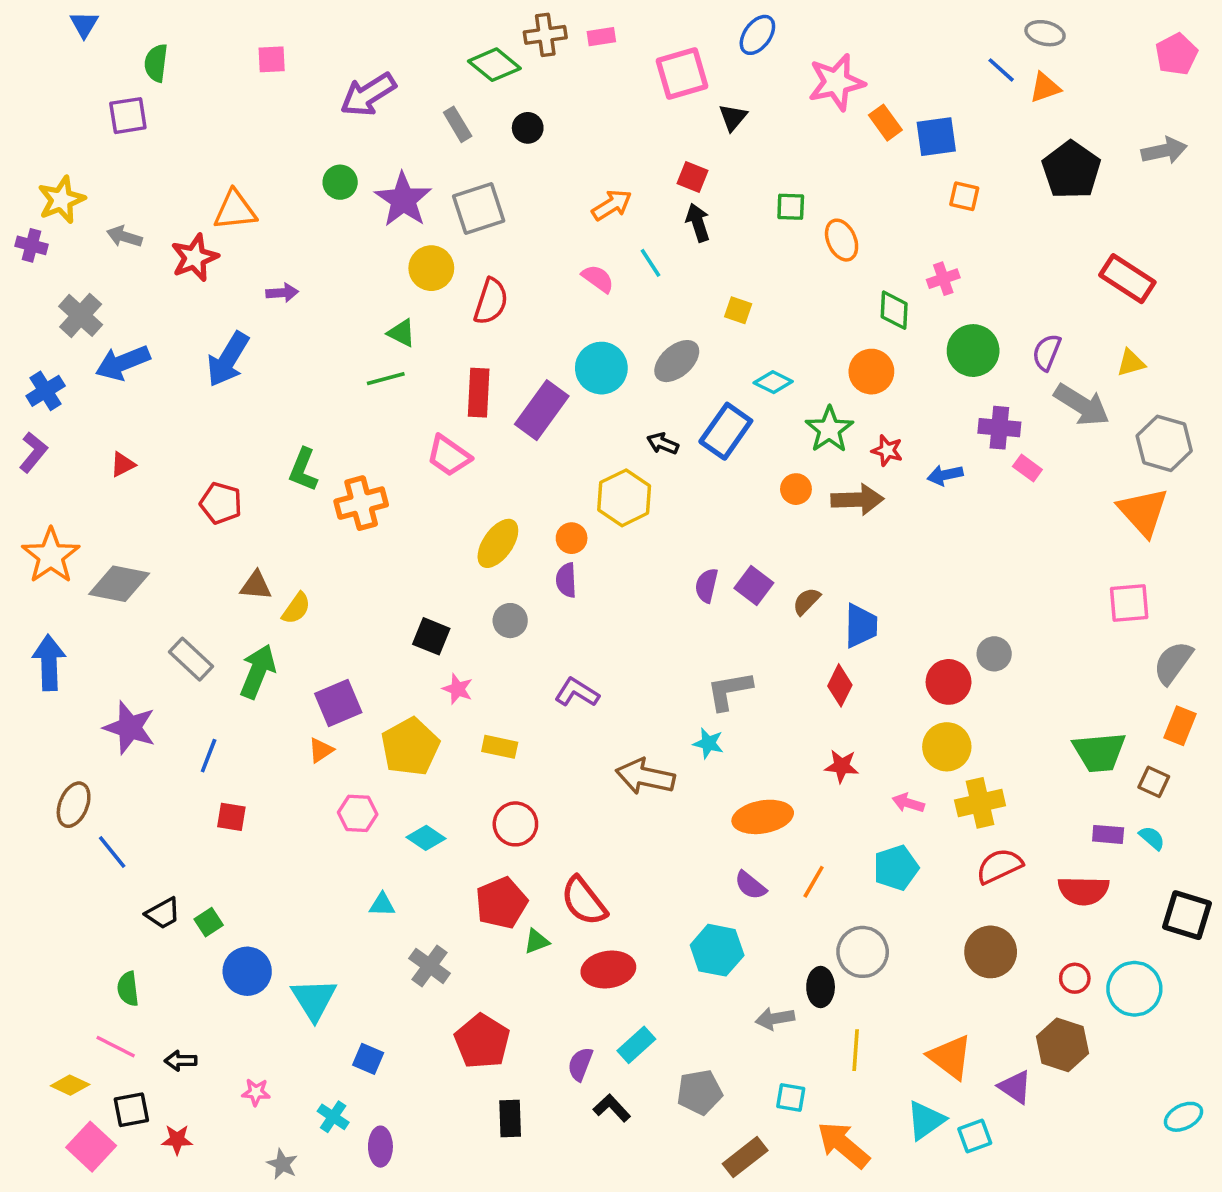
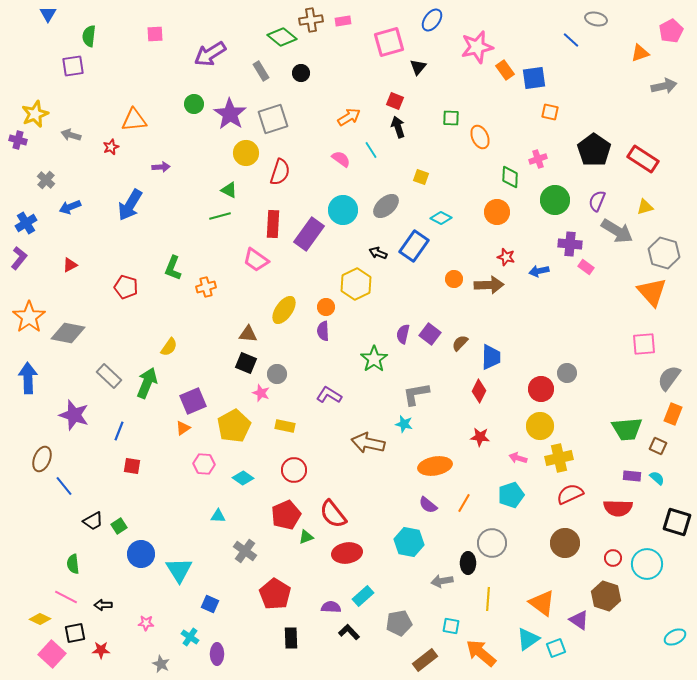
orange triangle: (1045, 88) -> (640, 53), moved
black pentagon: (1071, 170) -> (594, 150), moved
red star: (195, 258) -> (111, 147), size x0.6
gray cross: (81, 315) -> (46, 180), size x0.7
blue arrow: (123, 363) -> (70, 207), size x0.7
green star: (829, 429) -> (374, 359), moved
orange cross: (361, 503) -> (206, 287), size x0.7
brown triangle: (256, 585) -> (248, 334), moved
gray circle: (510, 621) -> (277, 374), moved
purple semicircle: (580, 1064) -> (331, 607), turned 72

